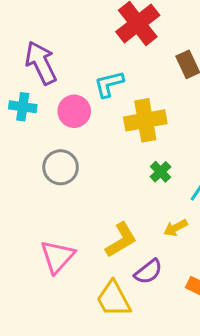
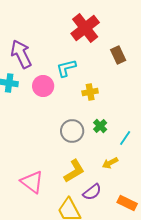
yellow cross: (145, 120) -> (90, 92), size x0.6
gray circle: (61, 167) -> (72, 131), moved
pink triangle: (58, 257) -> (32, 182), turned -35

